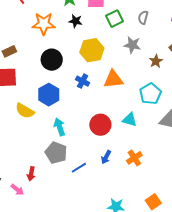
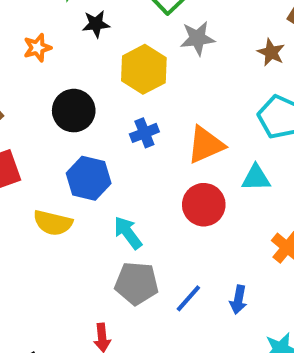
orange star: (44, 24) -> (37, 48), size x0.6
gray star: (132, 45) -> (197, 38), moved
orange triangle: (113, 79) -> (206, 145), moved
blue cross: (83, 81) -> (144, 133), turned -32
blue arrow: (106, 157) -> (238, 300), moved

